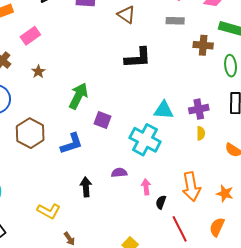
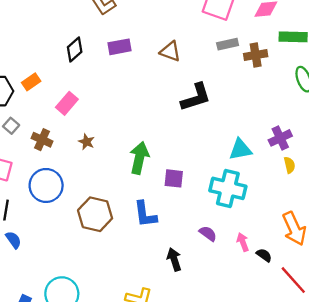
brown cross: (203, 45) -> (256, 55), moved
blue L-shape: (71, 144) -> (145, 214), turned 115
purple semicircle: (119, 173) -> (208, 234), turned 56
black semicircle: (161, 202) -> (264, 255), turned 120

